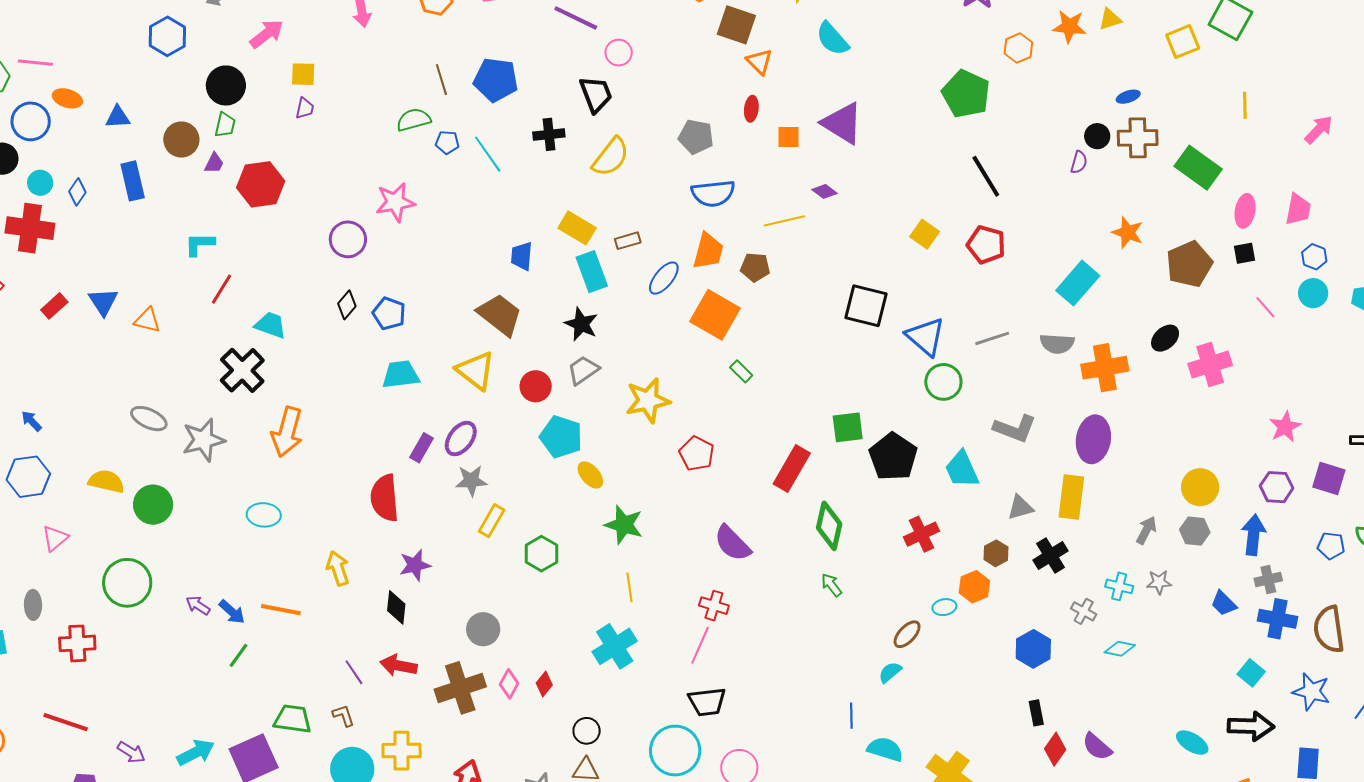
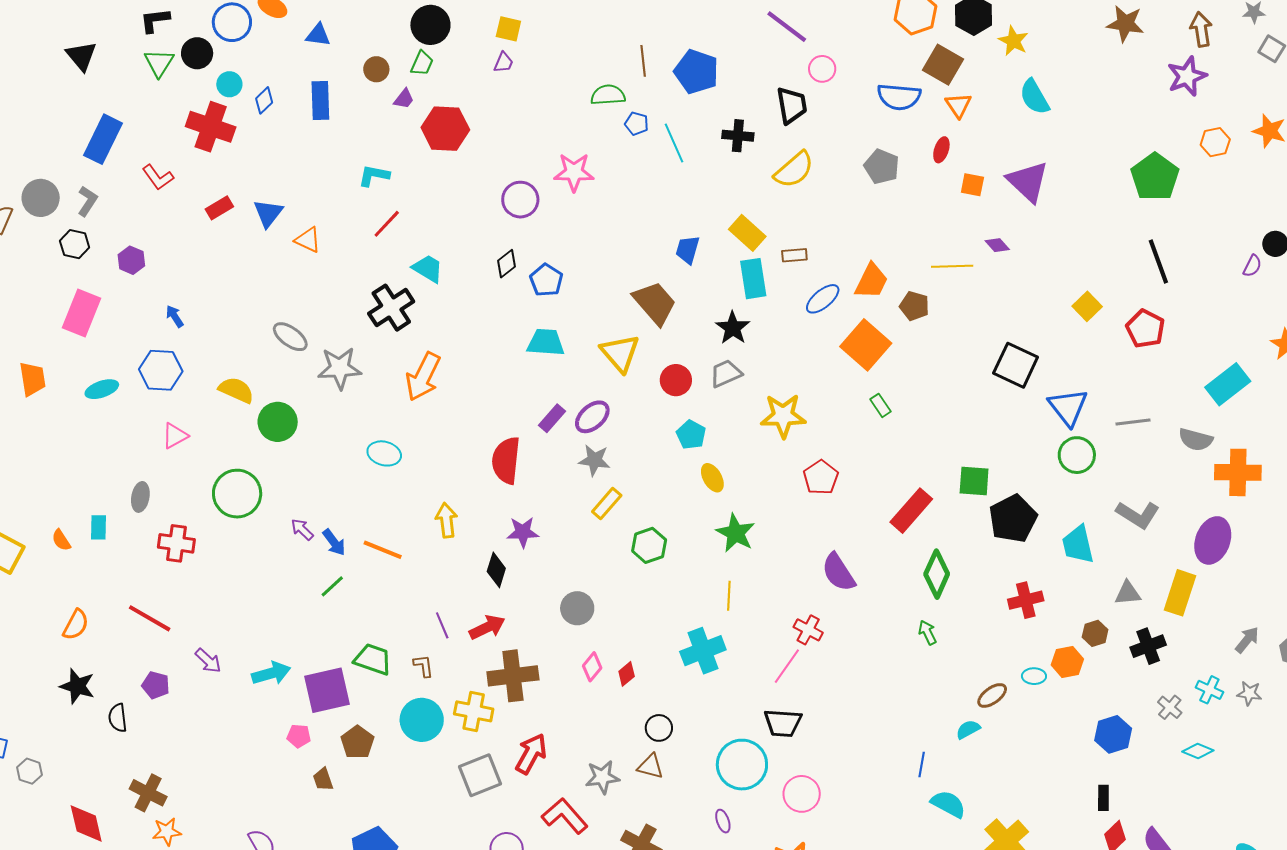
brown circle: (181, 140) -> (376, 69), size x0.7
blue semicircle: (713, 193) -> (899, 97), moved
cyan pentagon: (561, 437) -> (691, 435), size x0.7
red arrow: (398, 665) -> (487, 627), turned 132
brown cross: (460, 688) -> (513, 676), moved

